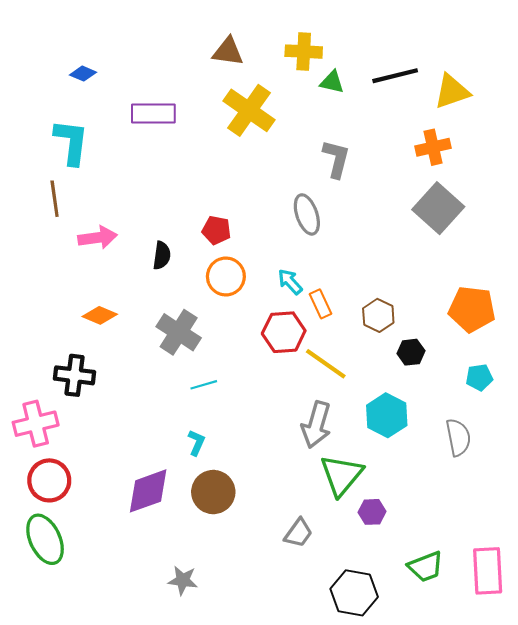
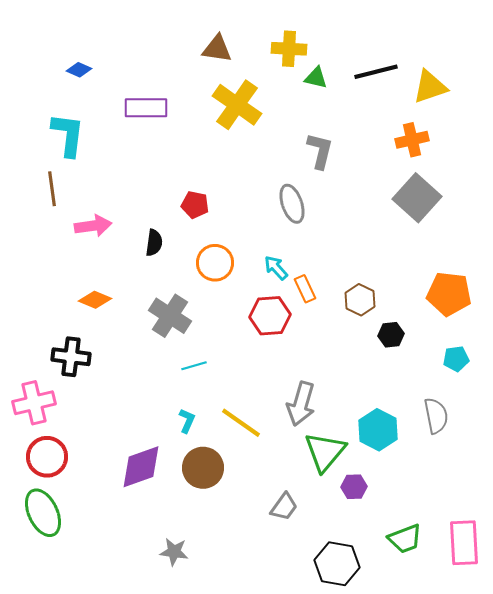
red pentagon: (216, 230) -> (195, 205), moved
yellow line: (326, 364) -> (241, 423), moved
cyan hexagon: (387, 415) -> (378, 430), moved

